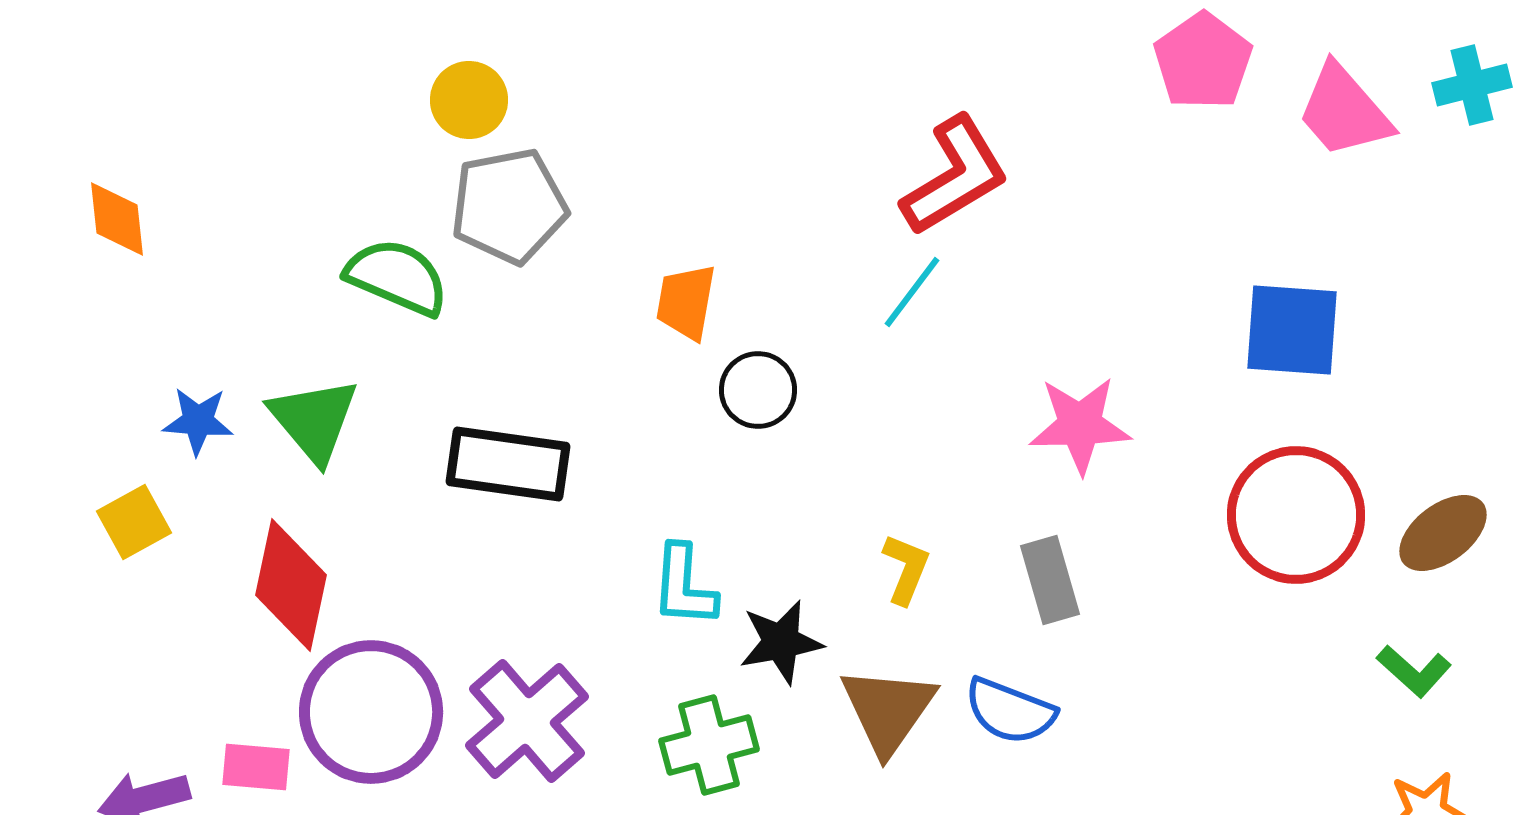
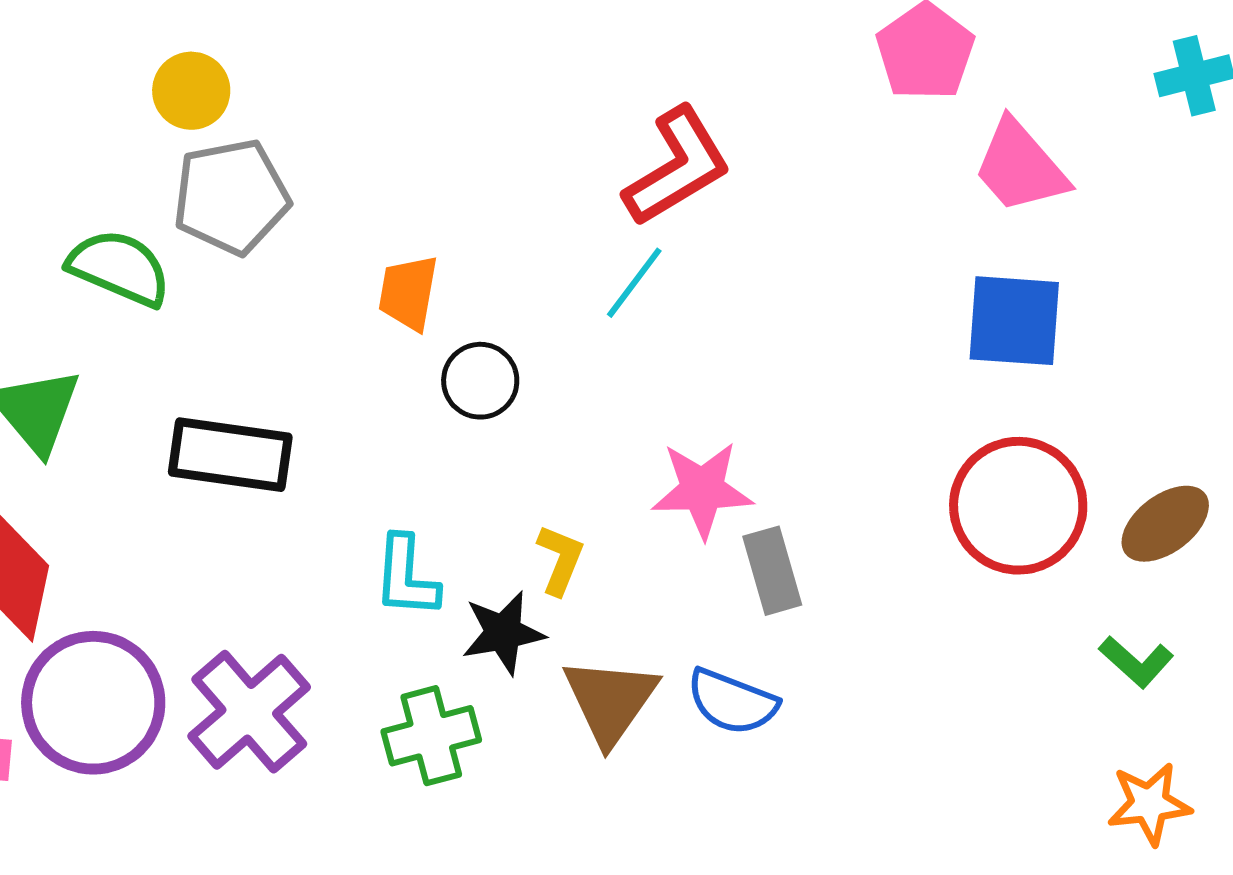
pink trapezoid: (1344, 111) -> (1020, 167), moved
pink star: (1080, 425) -> (702, 490), moved
yellow L-shape: (906, 569) -> (560, 560), moved

